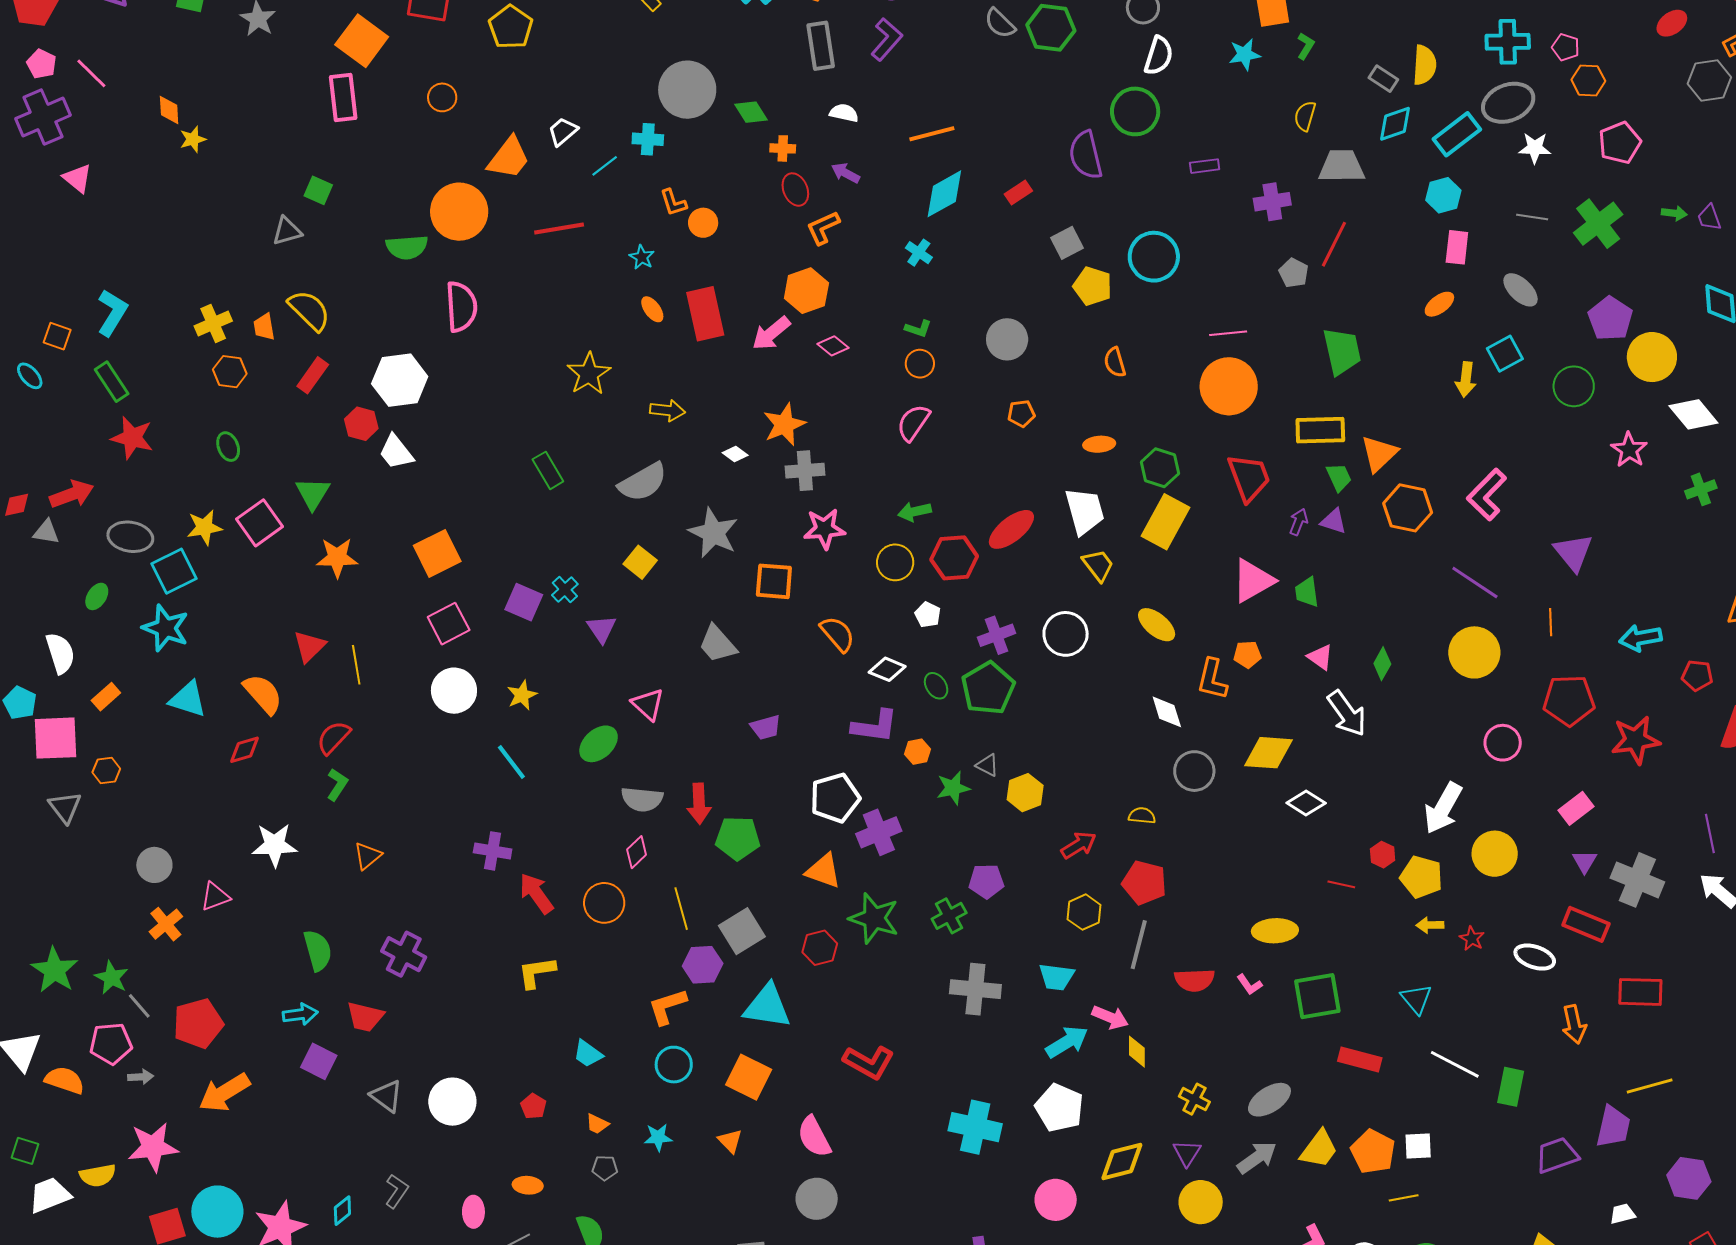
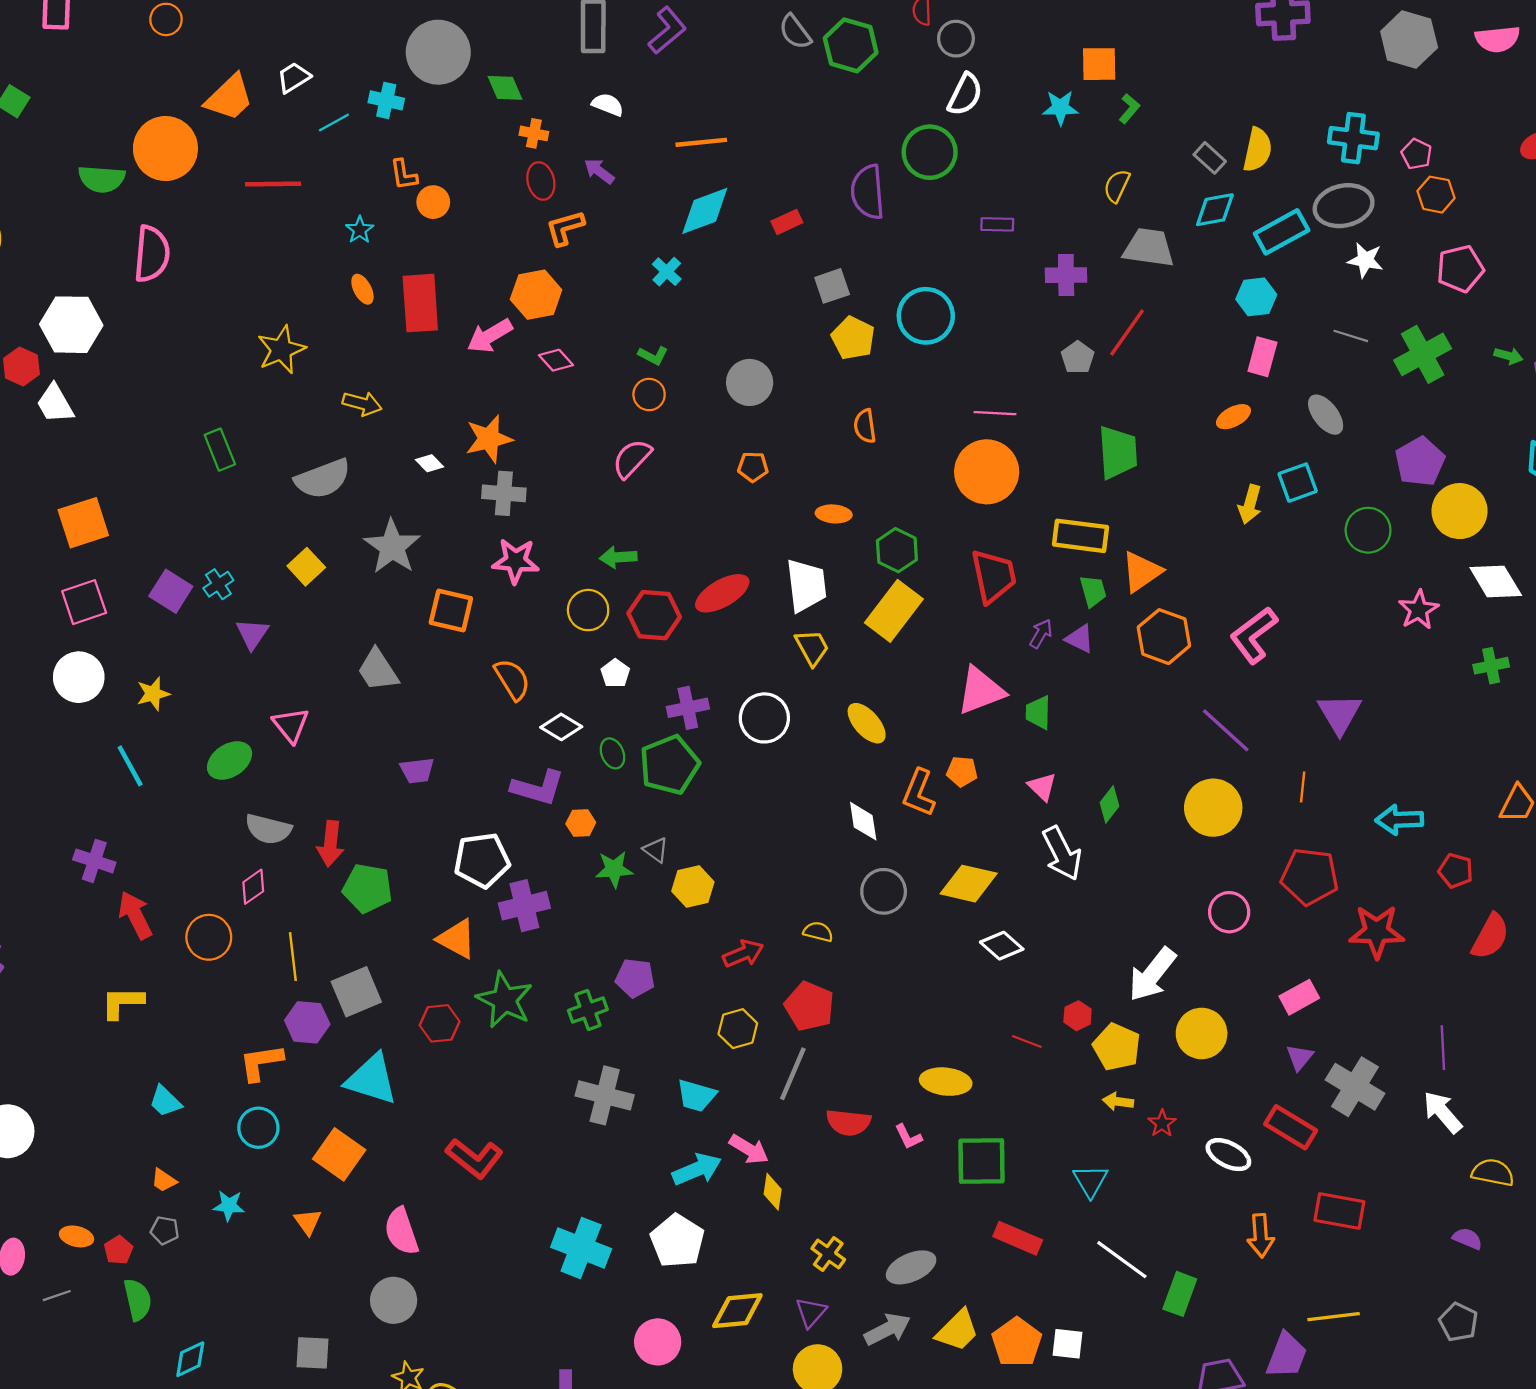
red pentagon: (533, 1106) -> (118, 1250), moved

